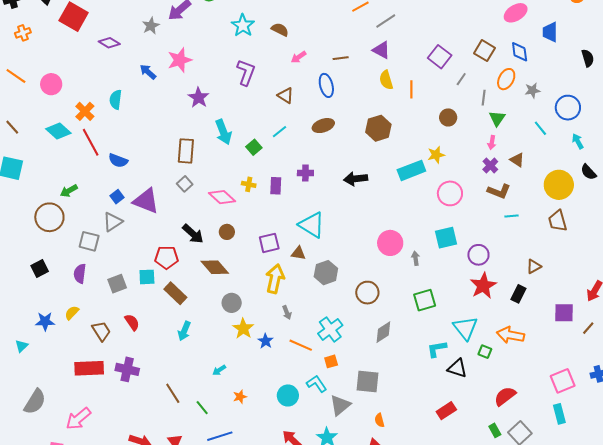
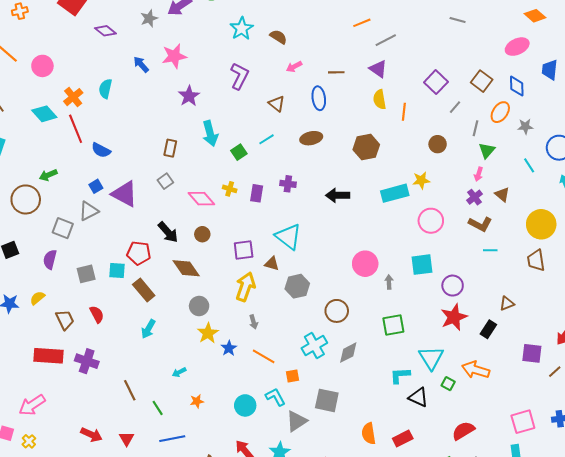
brown rectangle: (186, 151) -> (170, 148), size x0.7
cyan cross: (330, 329) -> (314, 346), moved
orange semicircle: (380, 420) -> (369, 434), moved, size x1.5

